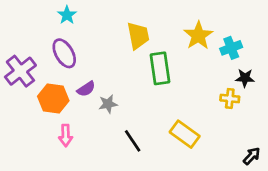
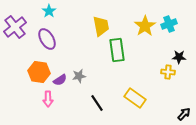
cyan cross: (231, 48) -> (169, 24), moved
purple cross: (20, 71) -> (15, 27), moved
purple semicircle: (86, 89) -> (60, 80), moved

